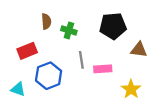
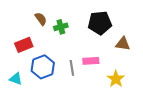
brown semicircle: (46, 21) -> (41, 19), turned -32
green cross: (69, 30) -> (61, 27), turned -32
gray line: (81, 60) -> (72, 68), moved

